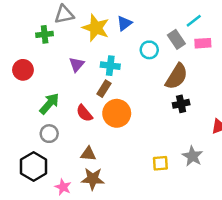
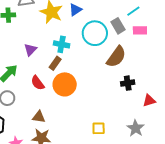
cyan circle: (149, 50) -> (95, 33), size x1.6
purple triangle: (77, 64) -> (30, 50), moved
black cross: (181, 104) -> (128, 83), moved
gray star: (192, 156) -> (136, 128), moved

